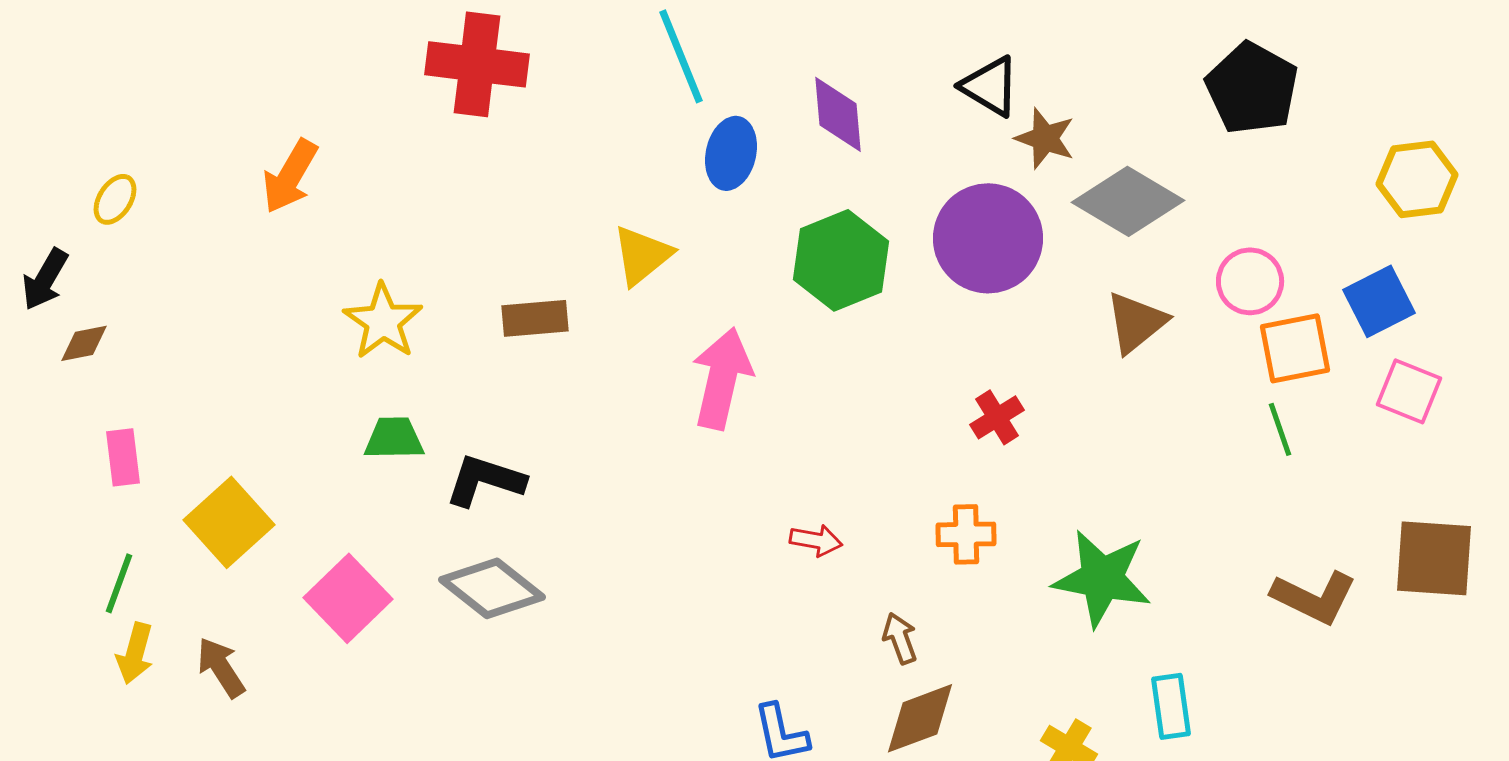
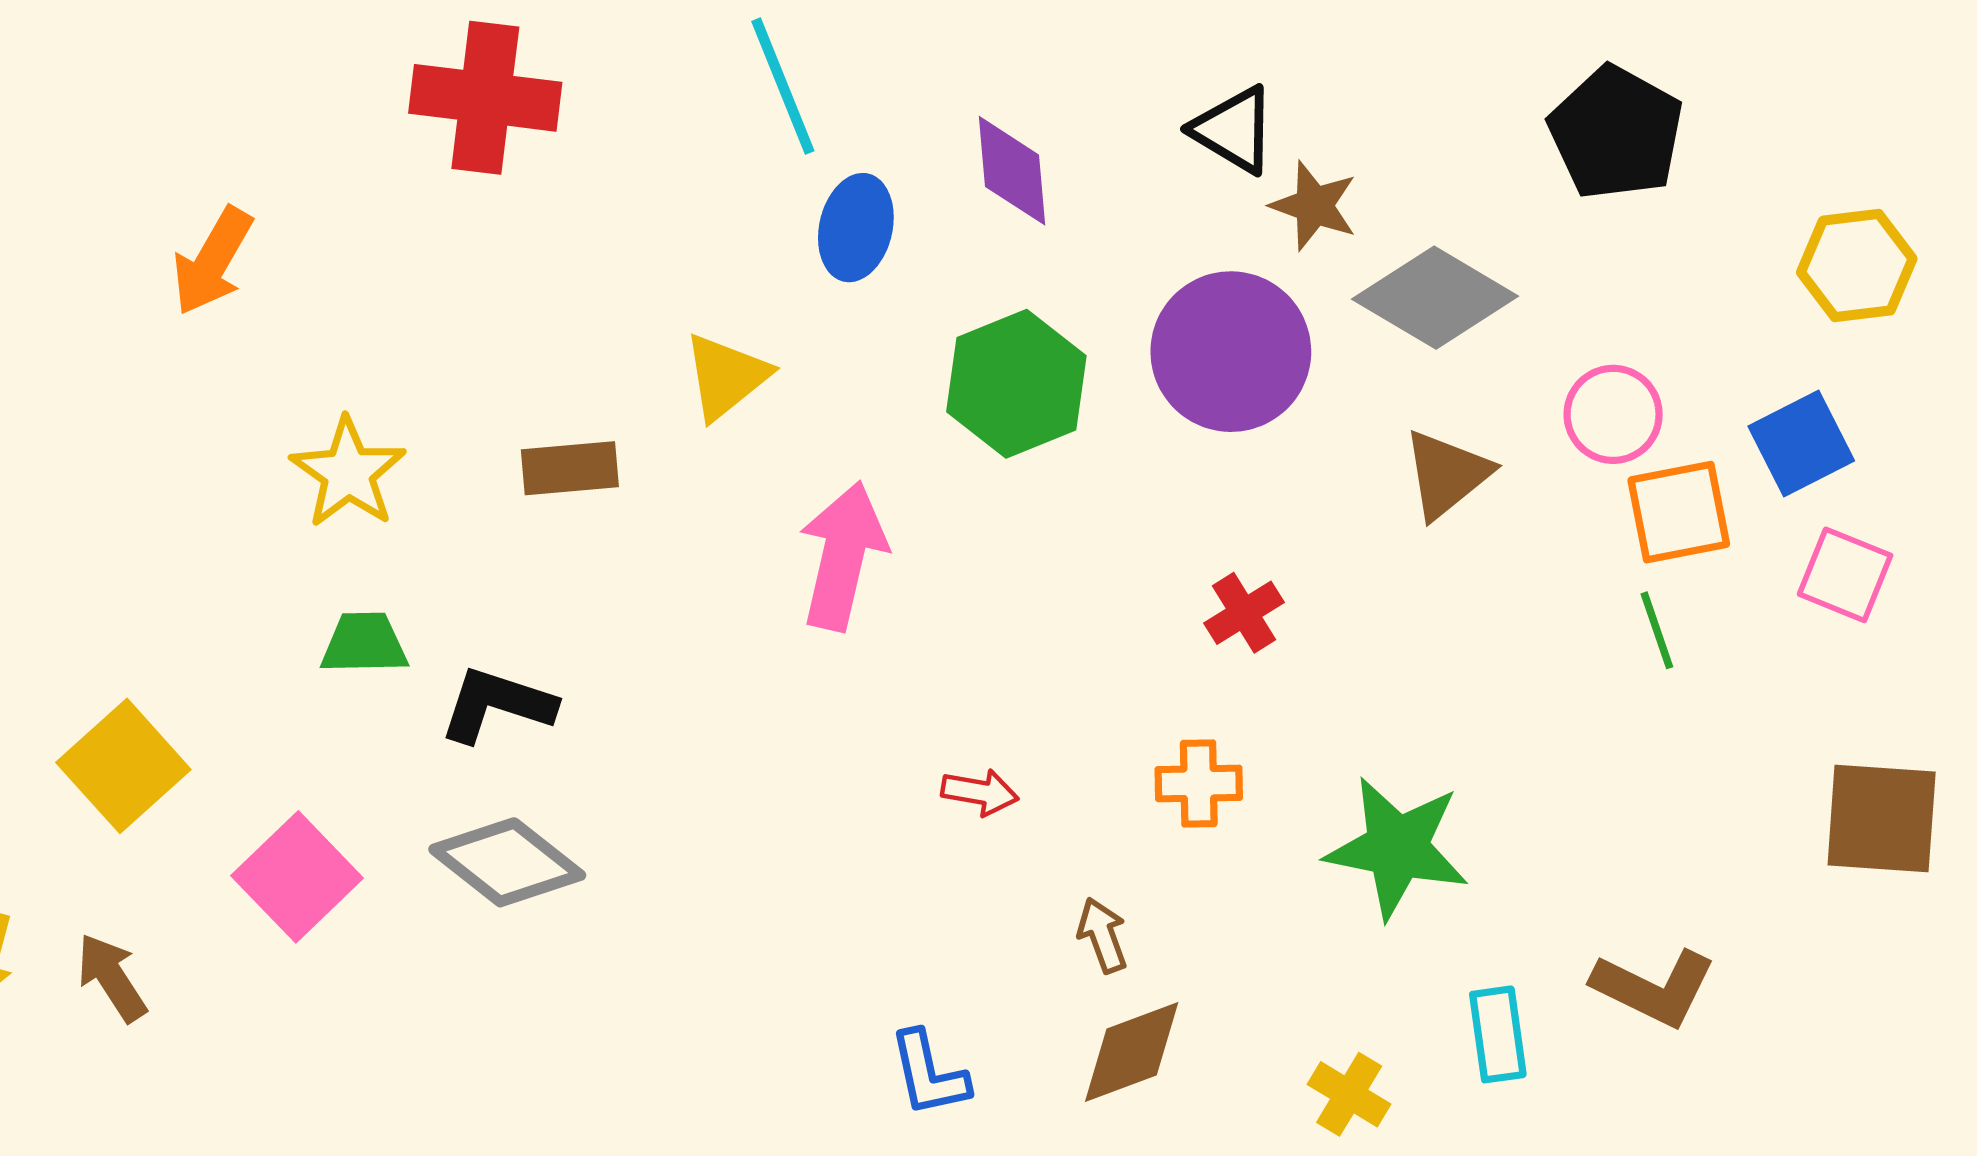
brown L-shape: (1314, 597) -> (1654, 988), moved

